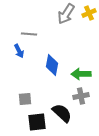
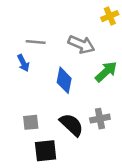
gray arrow: (66, 14) -> (81, 44), moved, turned -100
green arrow: (81, 74) -> (106, 72), moved, turned 138
black semicircle: (62, 113) -> (72, 125), moved

